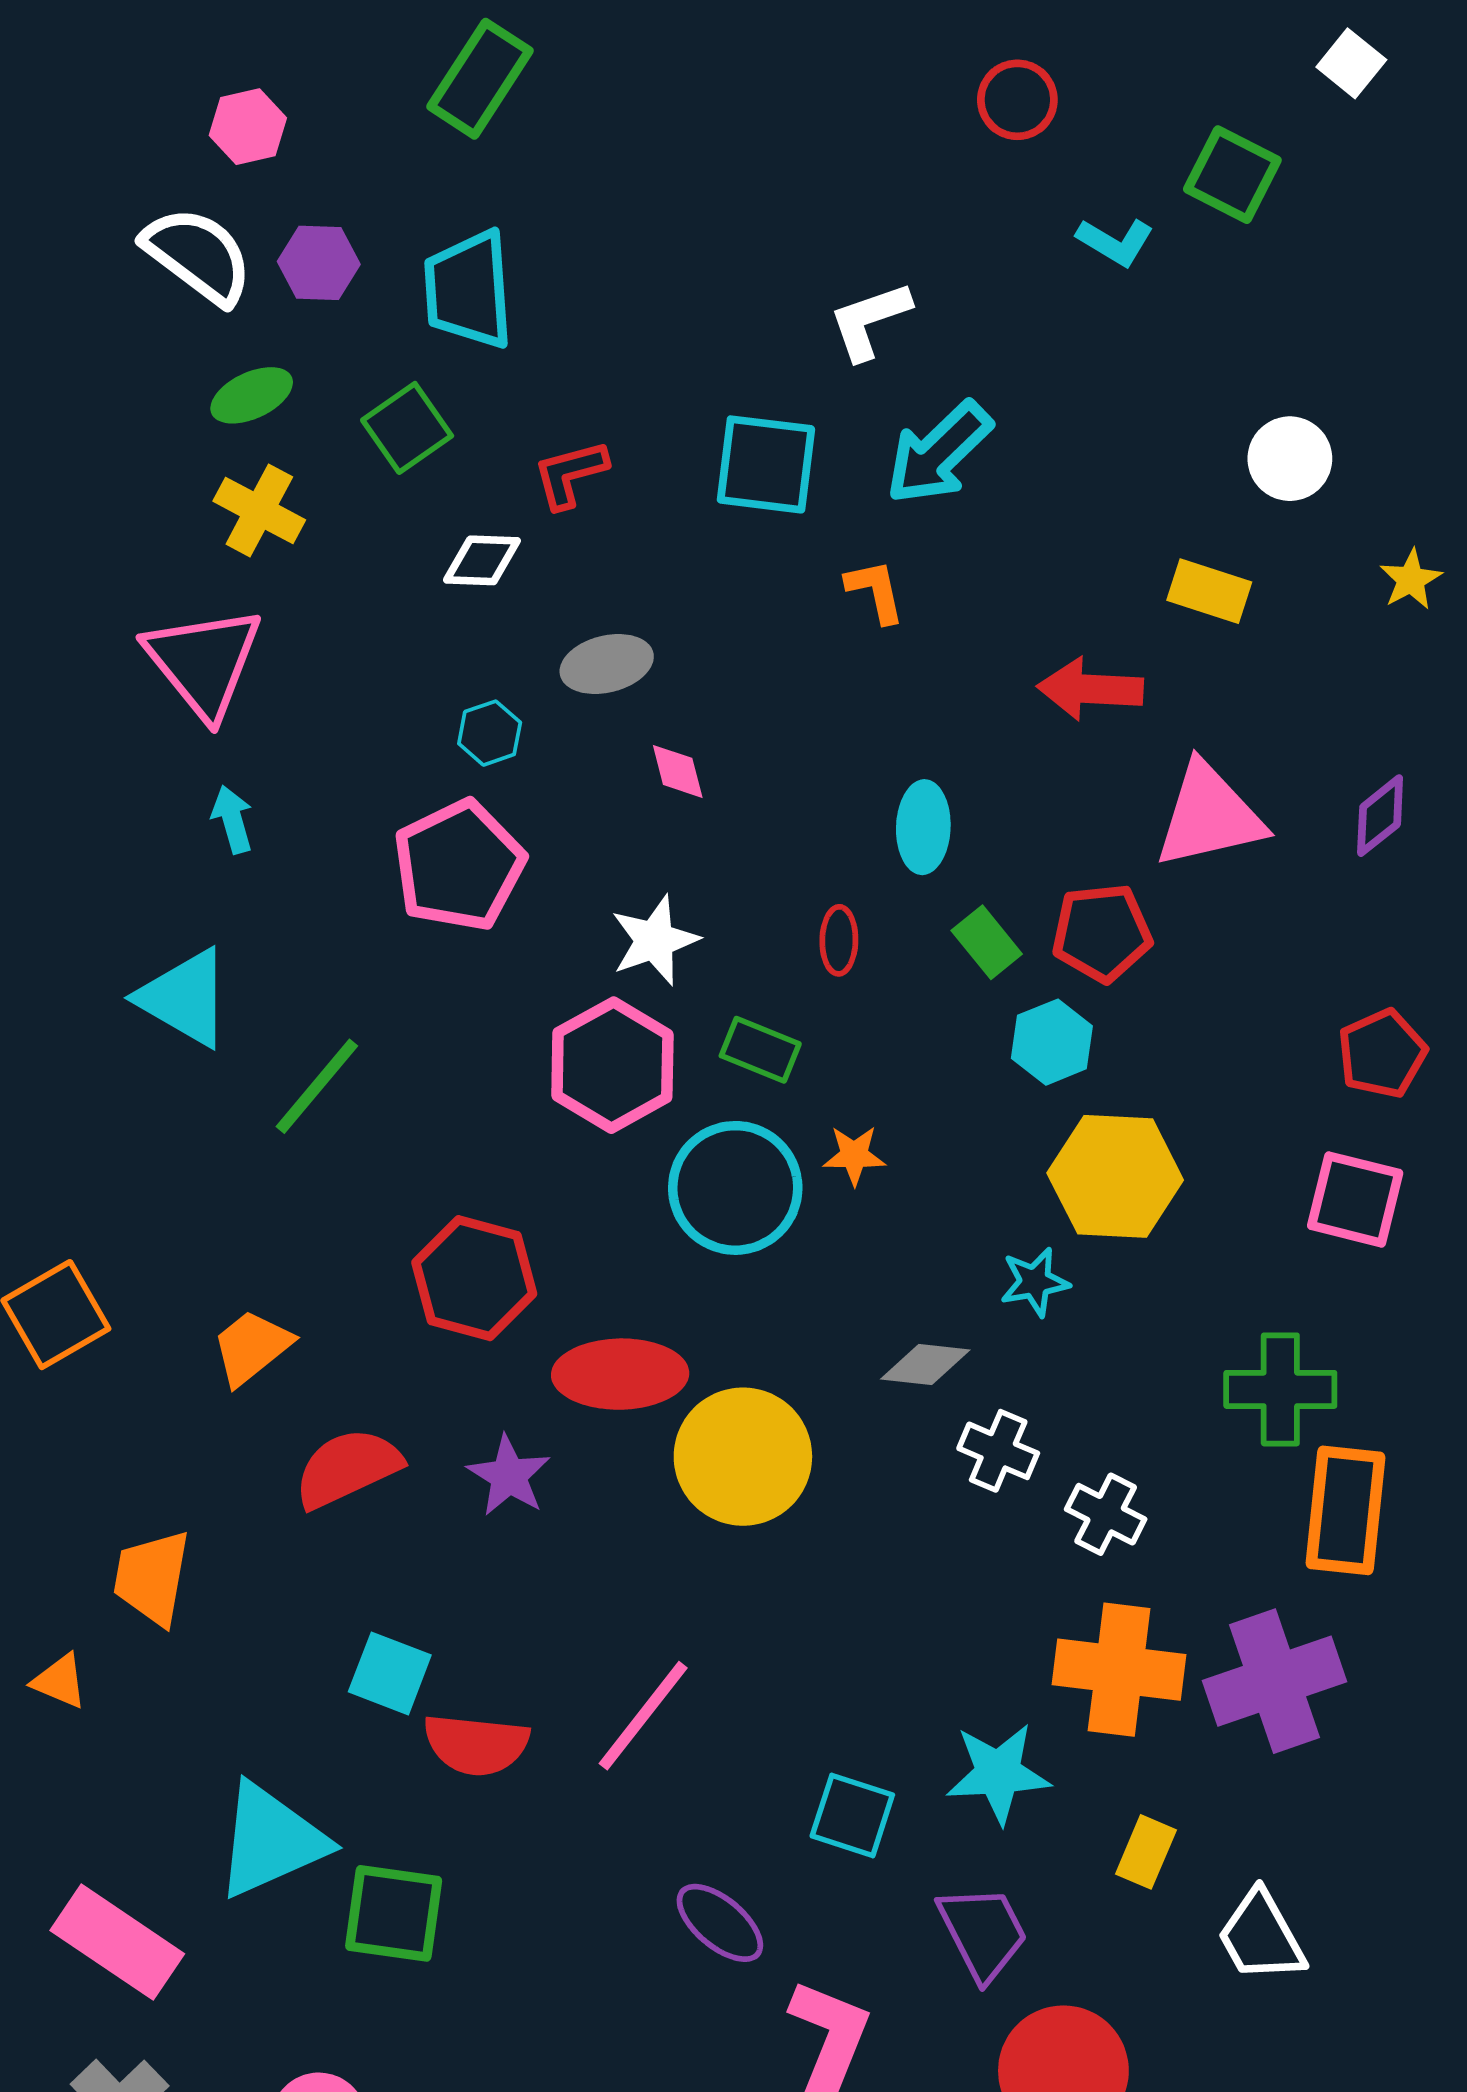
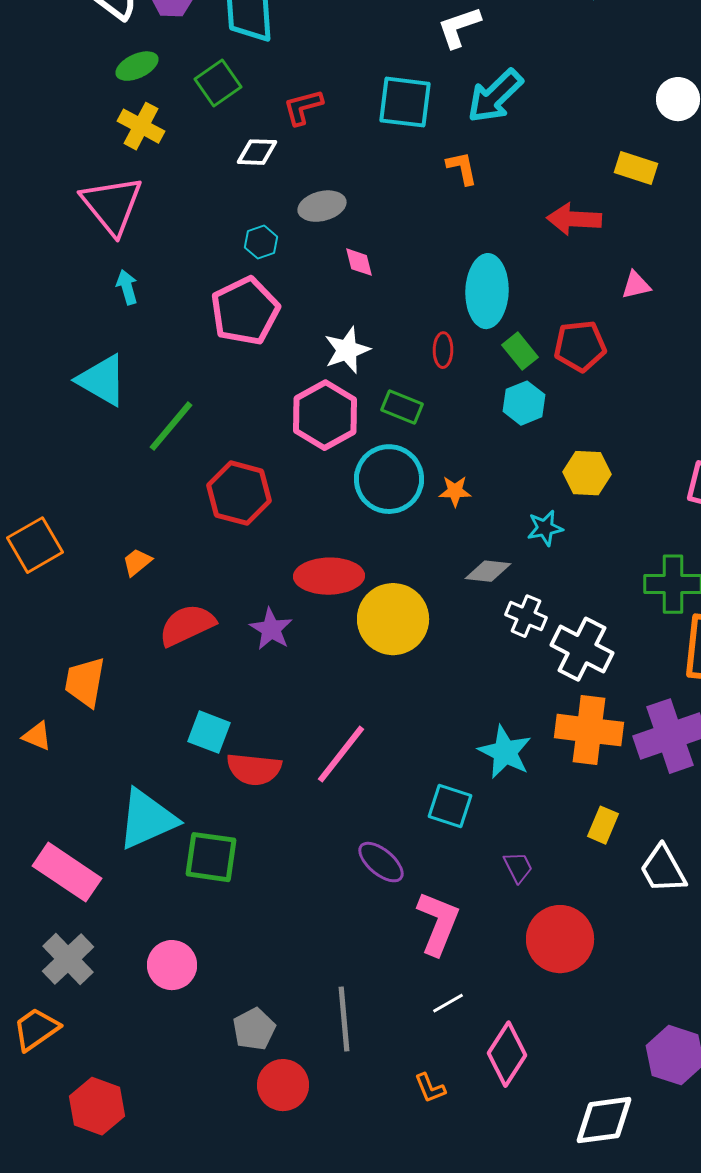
pink triangle: (1209, 816) -> (636, 285), size x0.5
cyan ellipse: (923, 827) -> (487, 291), size x1.5
cyan hexagon: (1052, 1042) -> (524, 403), moved
orange star: (854, 1155) -> (455, 491), moved
yellow hexagon: (1115, 1176) -> (587, 473), size x0.7
red hexagon: (474, 1278) -> (239, 493), moved
orange trapezoid: (252, 1347) -> (137, 562), size x0.7
white cross: (1106, 1514) -> (582, 649), size x1.5
cyan star: (998, 1773) -> (505, 752), moved, turned 30
purple trapezoid: (983, 1933) -> (518, 867), size x0.6

